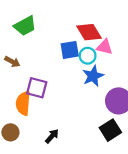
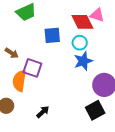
pink triangle: (105, 47) -> (97, 15), moved
blue square: (70, 50) -> (52, 35), moved
brown arrow: (12, 62) -> (12, 53), moved

